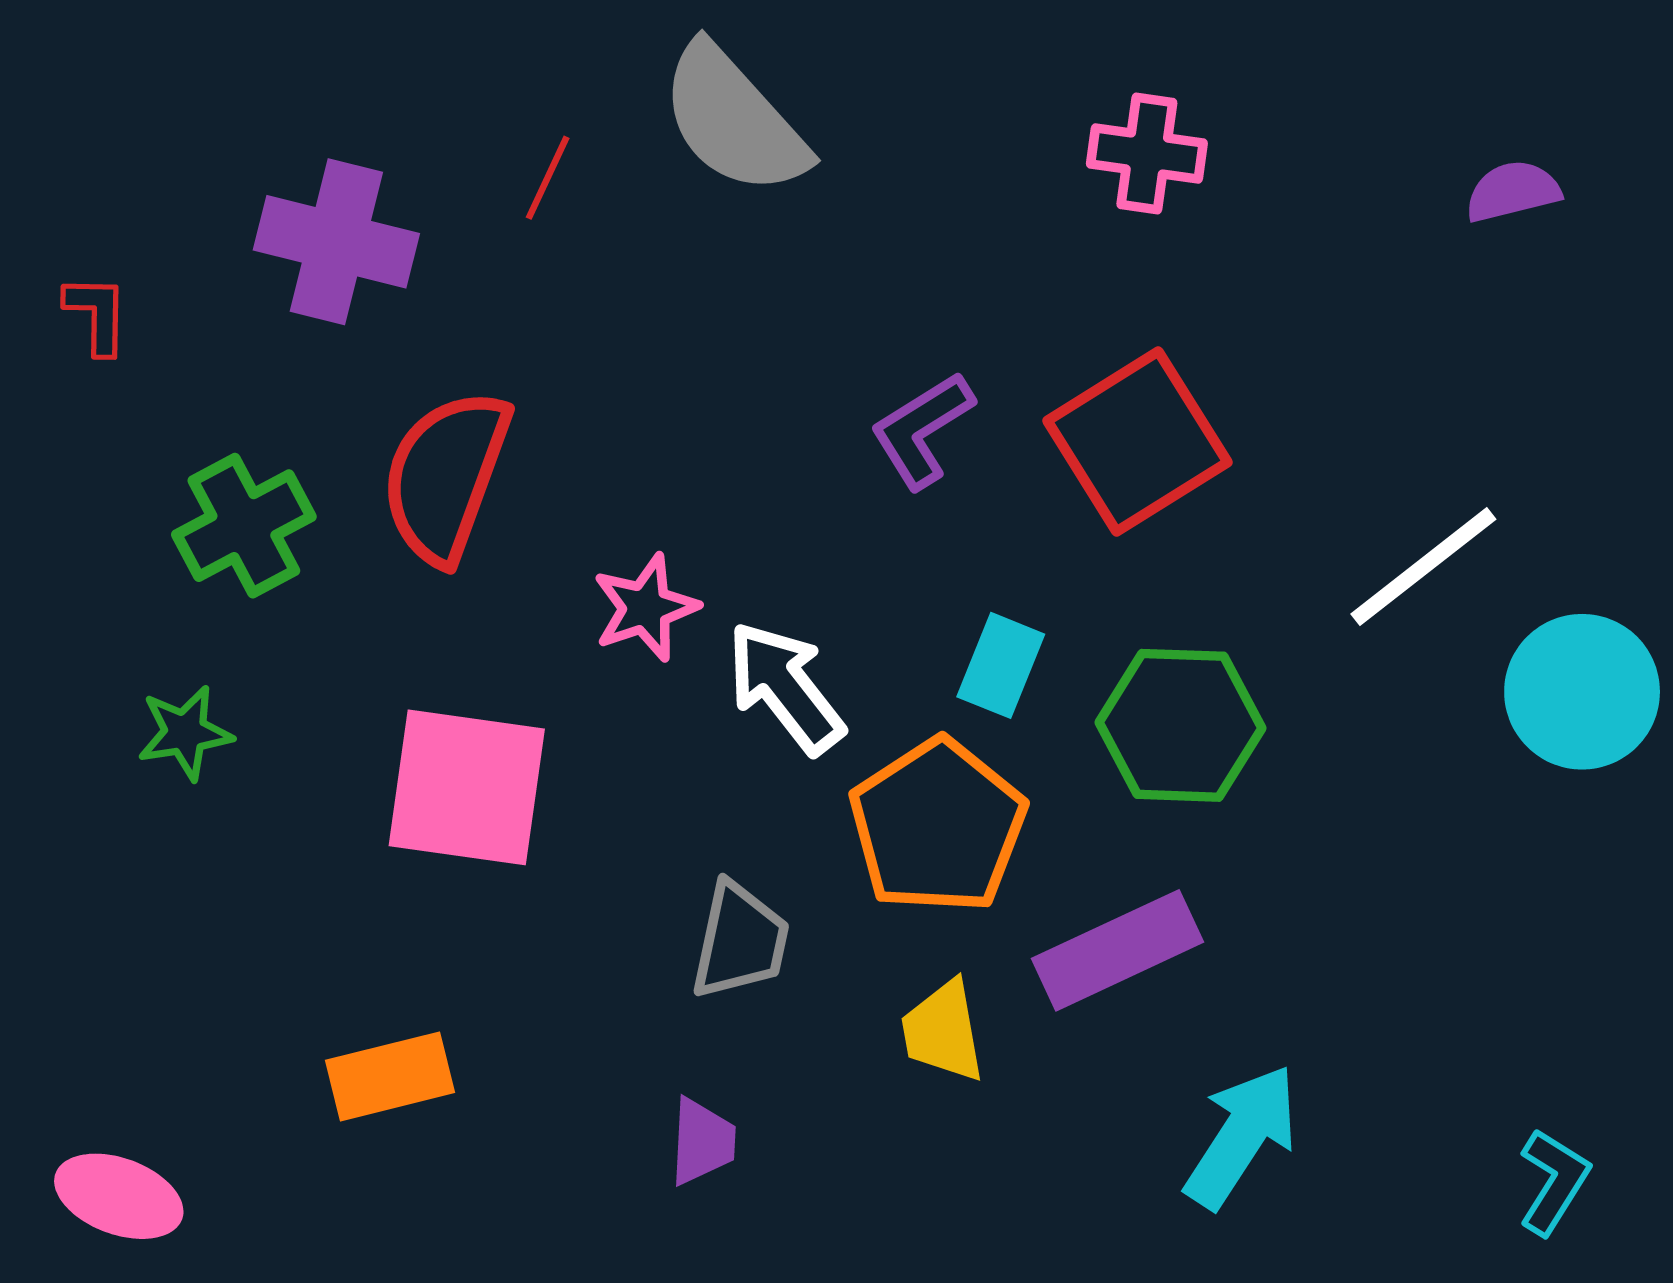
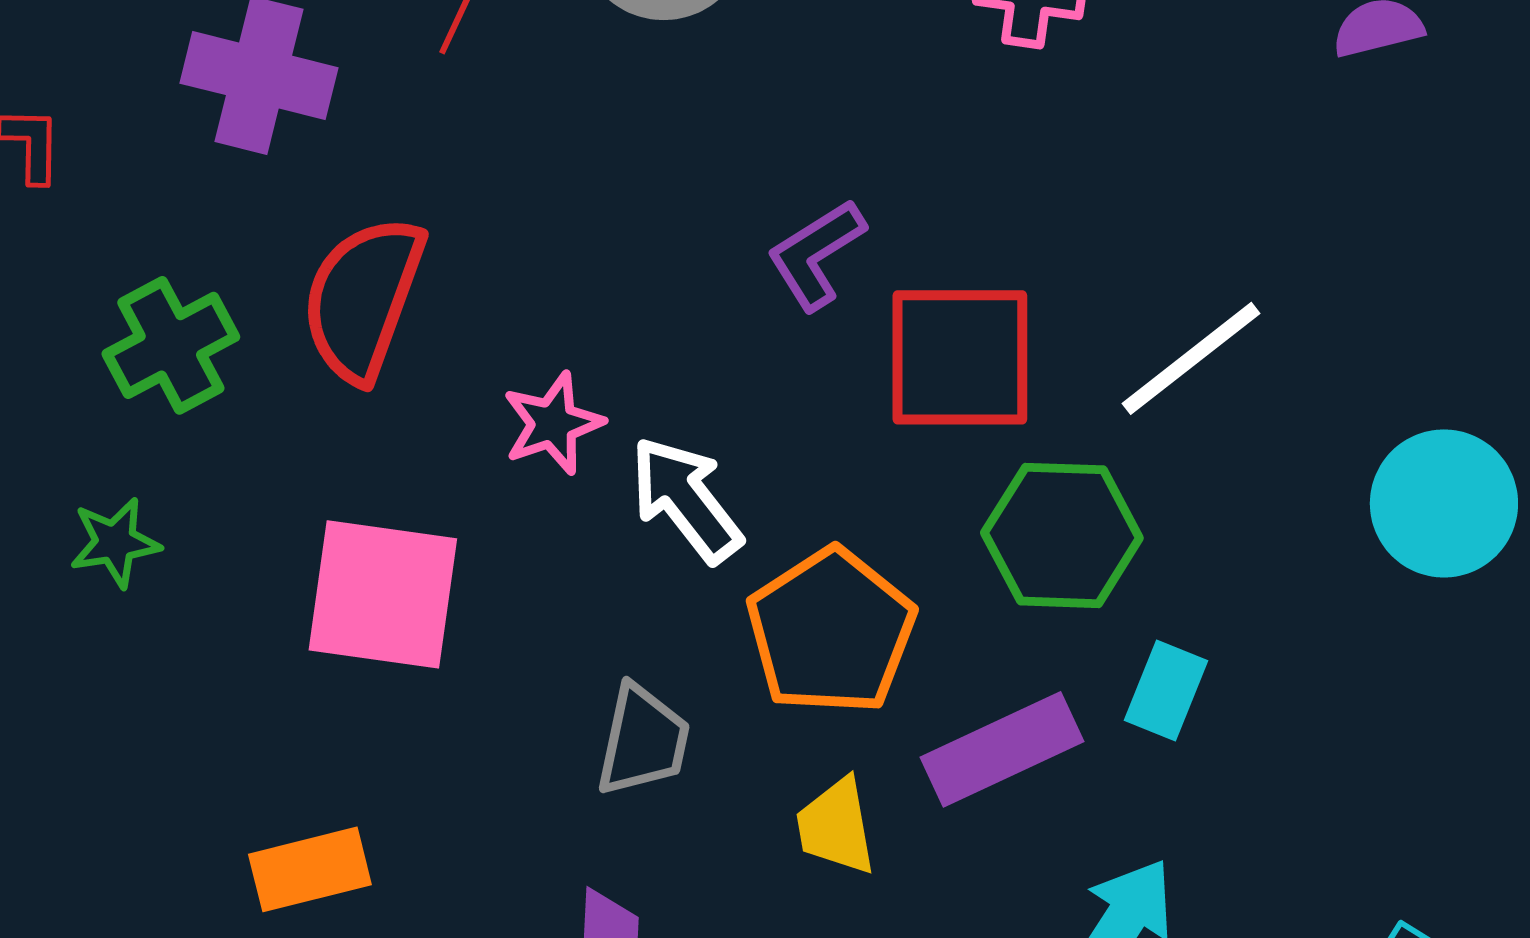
red square: (1137, 442) -> (960, 357), moved, turned 32
white line: (1423, 567) -> (1191, 358), moved
cyan rectangle: (1001, 665) -> (1166, 690), moved

